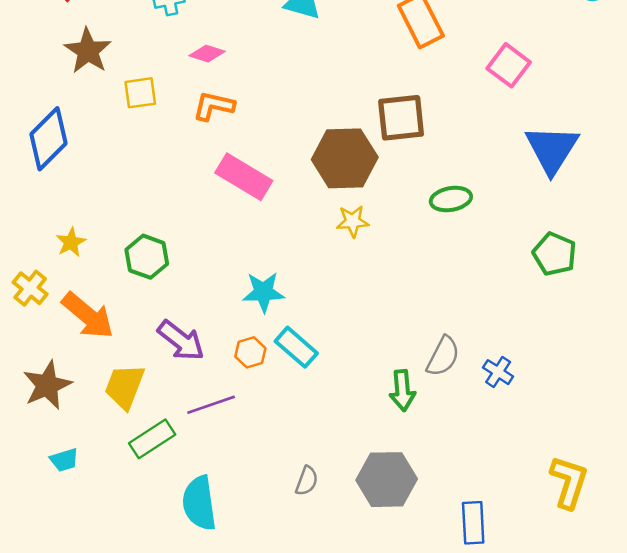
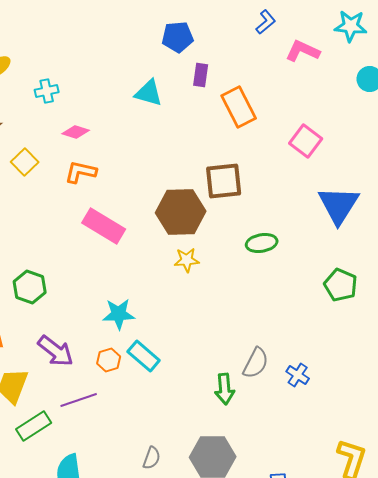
yellow square: (140, 93) -> (25, 162), turned -36

